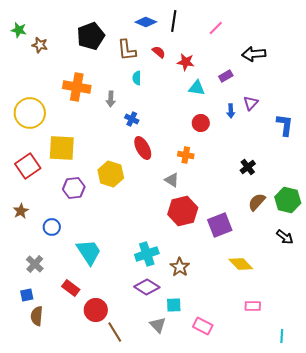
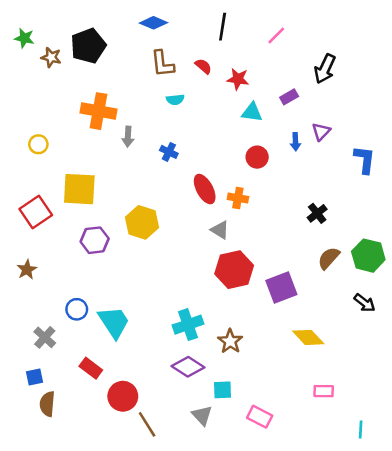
blue diamond: (146, 22) -> (153, 23), moved
black pentagon: (91, 36) -> (88, 46), moved
black arrow: (254, 54) -> (325, 69), turned -60
cyan semicircle: (137, 78) -> (175, 100), turned -96
gray arrow: (111, 99) -> (128, 137), moved
yellow circle: (30, 113) -> (38, 144), size x0.5
red ellipse: (143, 148) -> (205, 189), moved
blue circle: (52, 227) -> (77, 309), moved

